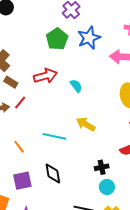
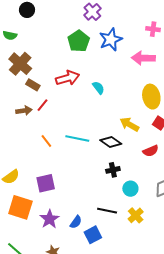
yellow arrow: (86, 124) -> (129, 124), moved
orange line: (19, 147) -> (46, 141), moved
black cross: (102, 167) -> (113, 170), moved
black diamond: (53, 174) -> (111, 142), moved, turned -45

